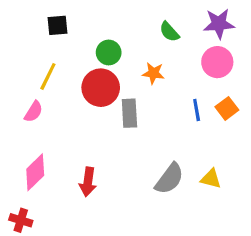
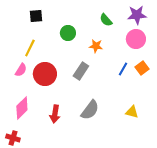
red circle: (101, 88) -> (45, 74), moved
blue line: (197, 110) -> (123, 69), turned 40
gray rectangle: (129, 113) -> (81, 71), turned 36
gray semicircle: (169, 179) -> (90, 110), moved

